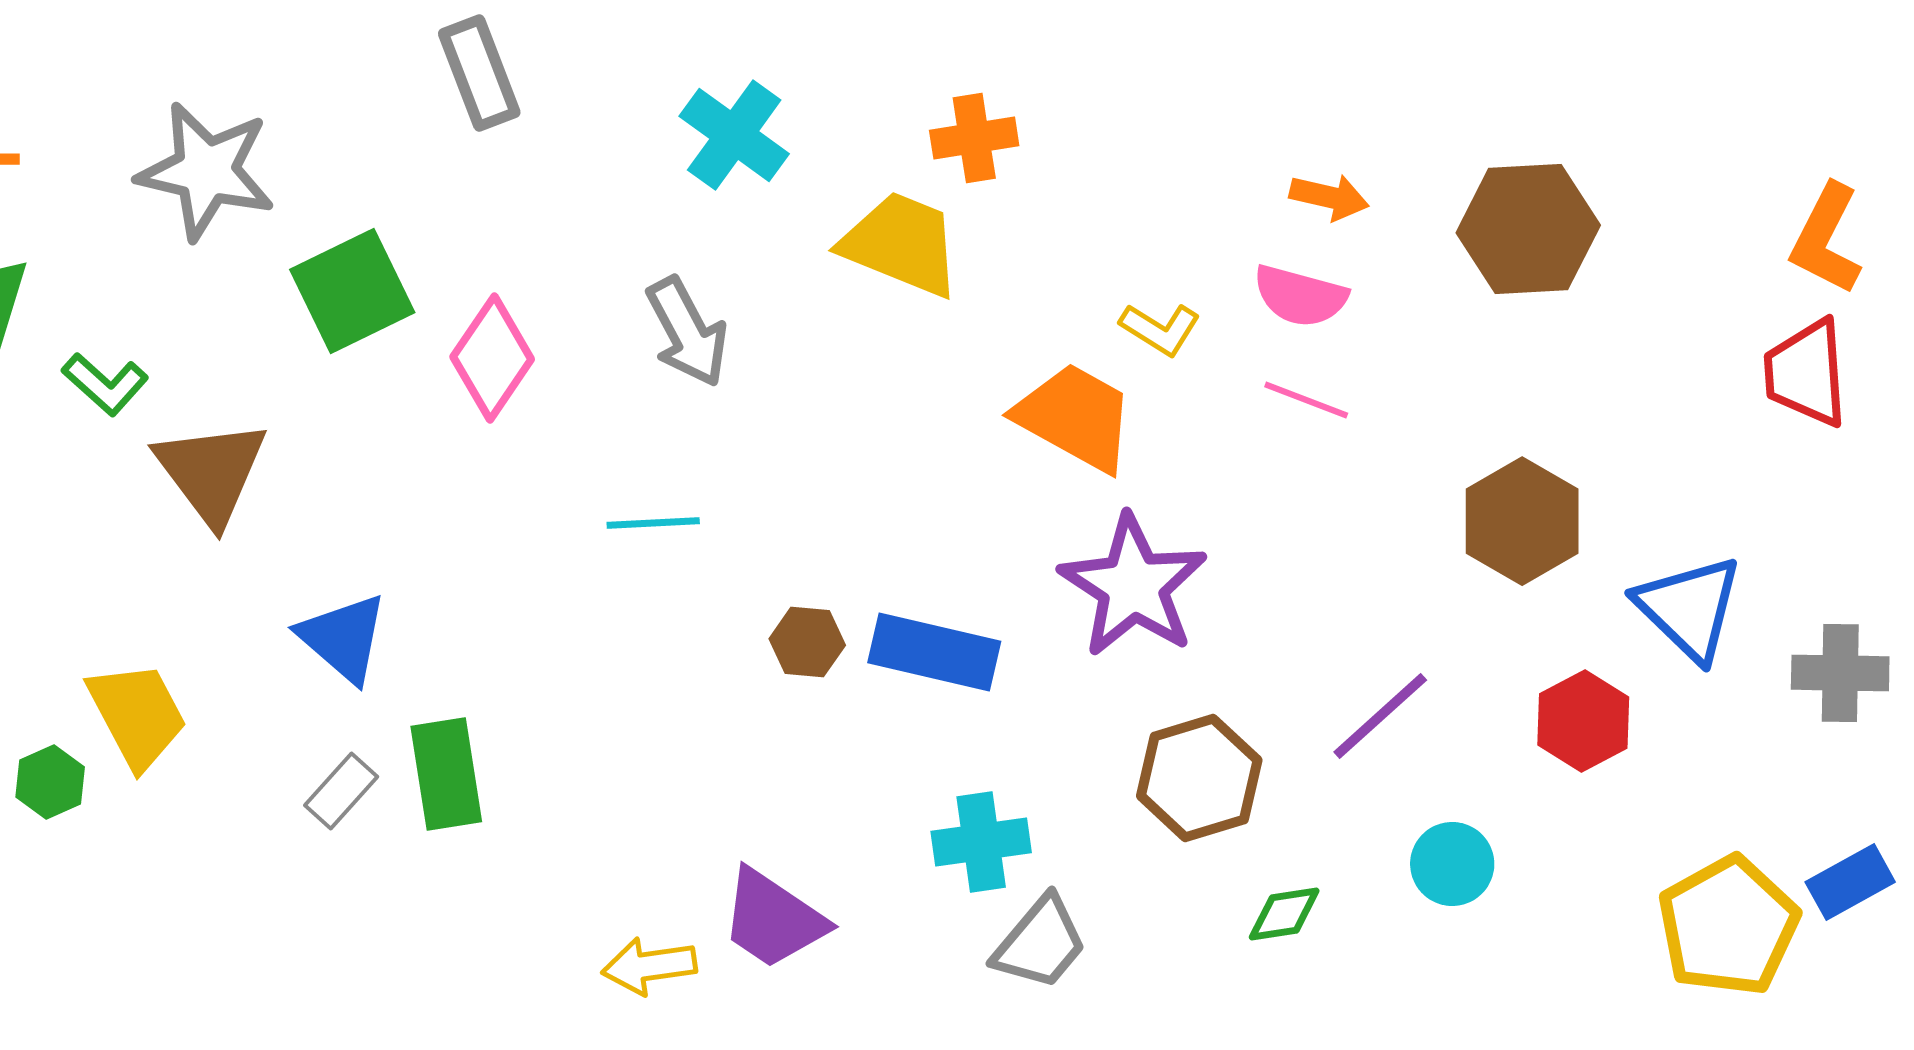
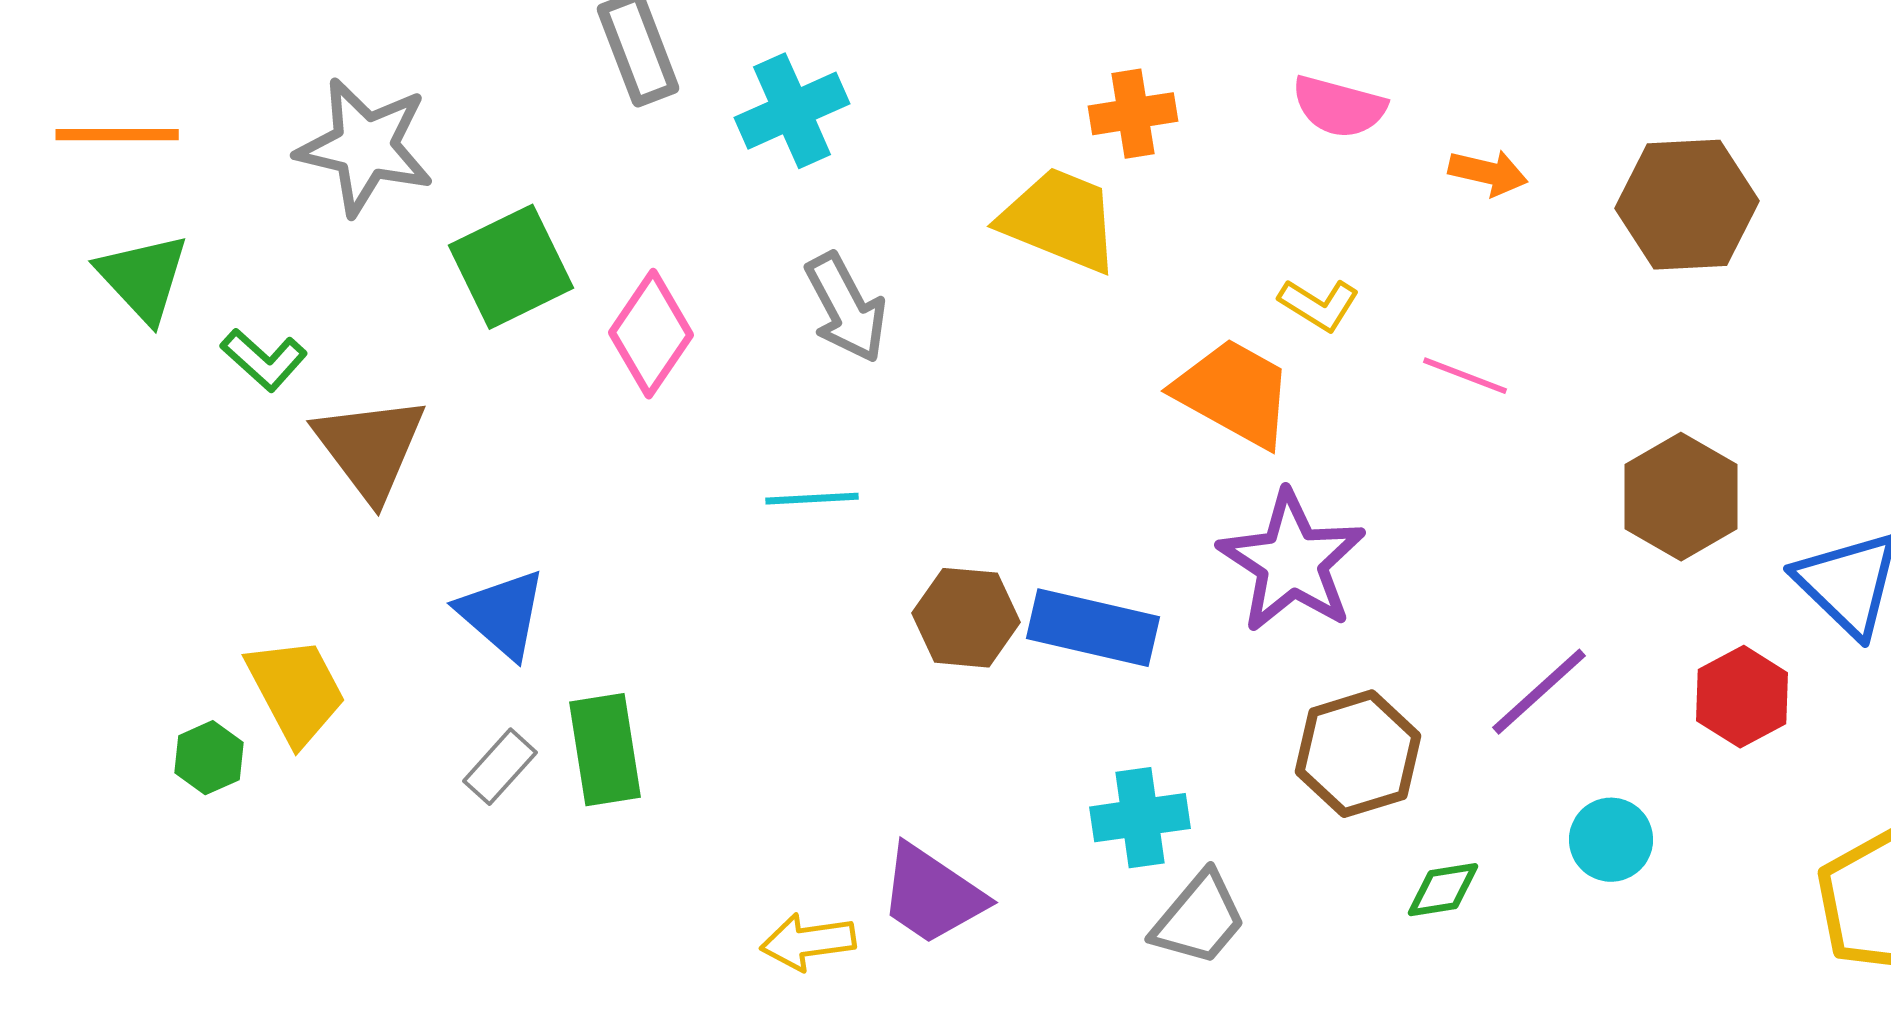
cyan cross: (734, 135) -> (792, 111), moved, turned 30
pink semicircle: (1300, 296) -> (1339, 107), moved
brown hexagon: (807, 642) -> (966, 618), size x1.4

